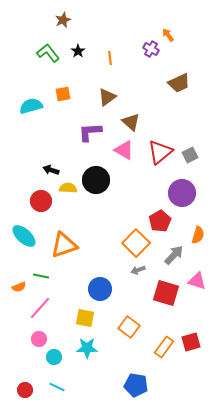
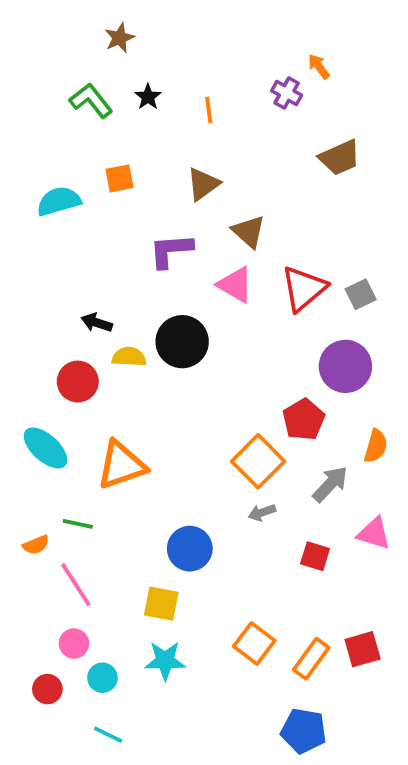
red square: (166, 293) -> (315, 556), size x0.6
pink line: (40, 308) -> (76, 585), turned -75
orange square: (129, 327) -> (254, 644), moved
blue pentagon: (136, 385) -> (304, 731), moved
red circle: (25, 390) -> (47, 689), moved

